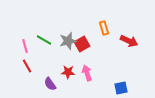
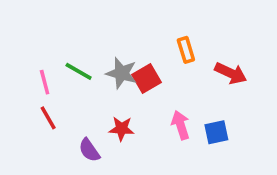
gray star: (68, 41) -> (121, 73), turned 30
pink arrow: (87, 73) -> (181, 125), moved
blue square: (121, 88) -> (216, 132), moved

